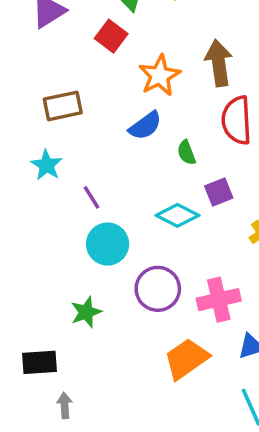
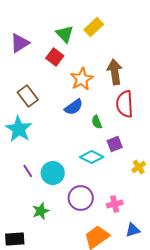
brown rectangle: (63, 106) -> (28, 96), turned 65
cyan star: (47, 165) -> (19, 129), size x1.5
purple line: (91, 197) -> (28, 171), moved
pink cross: (219, 300) -> (115, 204), size x0.7

